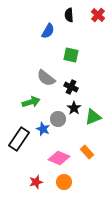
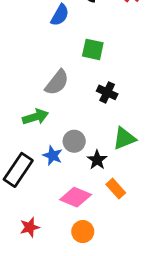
gray semicircle: (46, 78) -> (57, 82), turned -90
black cross: (71, 87) -> (107, 92), moved
black star: (74, 108) -> (97, 160), moved
red star: (36, 182) -> (30, 227), moved

